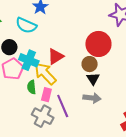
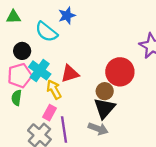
yellow arrow: (45, 74) -> (54, 90), size x0.7
black triangle: (93, 79) -> (104, 108), size x1.5
green semicircle: (32, 87) -> (17, 98), moved

